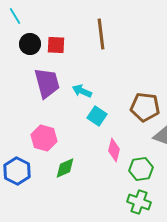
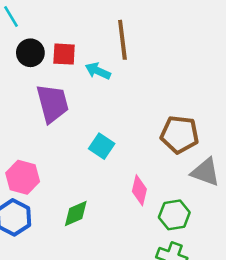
cyan arrow: (82, 91) -> (98, 71), moved
cyan square: (97, 116) -> (102, 146), moved
pink hexagon: (44, 138) -> (23, 177), moved

